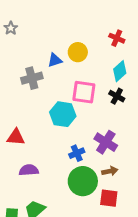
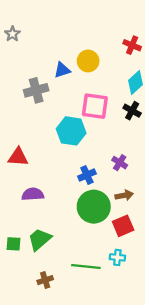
purple cross: (106, 142) -> (120, 163), size x0.6
red square: (109, 198) -> (123, 226), turned -30

